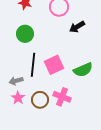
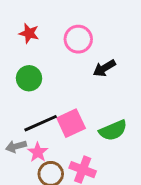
black line: (33, 65) -> (41, 123), turned 60
pink star: (18, 98) -> (38, 152), moved

